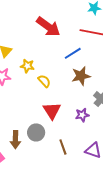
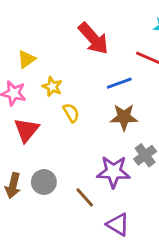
red triangle: (52, 111) -> (26, 130), moved
purple star: (82, 115) -> (113, 172), size x1.6
brown line: (63, 147) -> (85, 197), moved, turned -35

